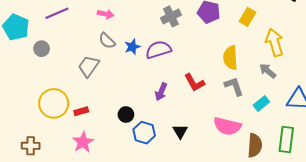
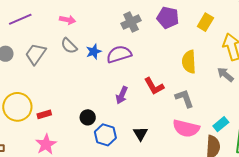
gray trapezoid: (89, 66) -> (36, 54), moved
gray L-shape: (234, 86) -> (184, 98), moved
cyan rectangle: (261, 103) -> (221, 124), moved

